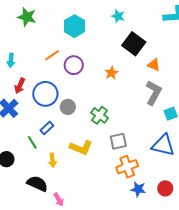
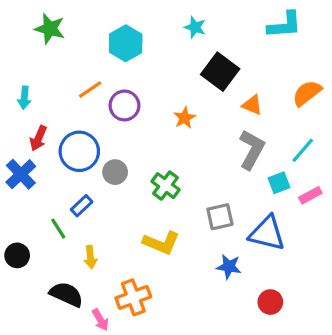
gray square: (118, 141) -> (220, 217), moved
yellow L-shape: (81, 148) -> (161, 243), moved
orange cross: (127, 167) -> (133, 297), moved
blue star: (138, 189) -> (229, 267), moved

